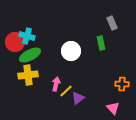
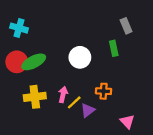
cyan cross: (27, 36) -> (19, 28), moved
red circle: (15, 42) -> (17, 62), moved
yellow cross: (28, 75) -> (35, 97), moved
orange cross: (122, 84) -> (104, 91), moved

